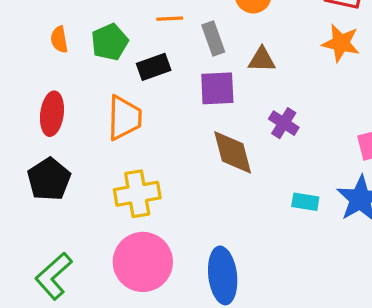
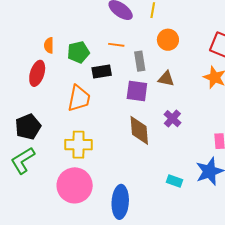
red ellipse: (52, 114) -> (37, 73), moved
cyan rectangle: (305, 202) -> (174, 181), moved
green L-shape: (54, 276) -> (23, 160), moved

